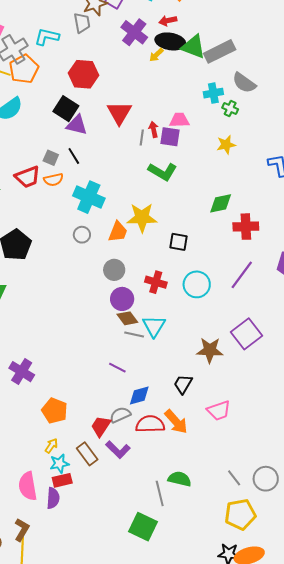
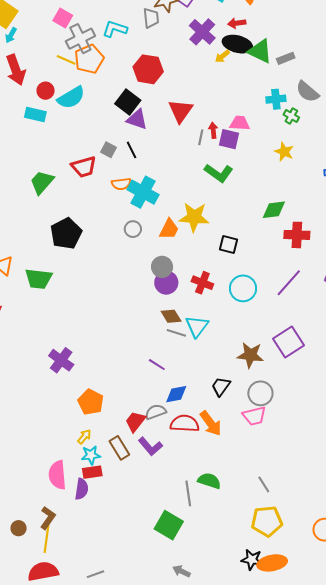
gray rectangle: (220, 51) -> (286, 58), size x0.6
yellow star: (226, 145) -> (284, 152), turned 30
orange semicircle: (53, 180) -> (121, 184), moved
purple circle: (122, 299) -> (166, 283), moved
gray circle: (266, 479) -> (260, 393), moved

